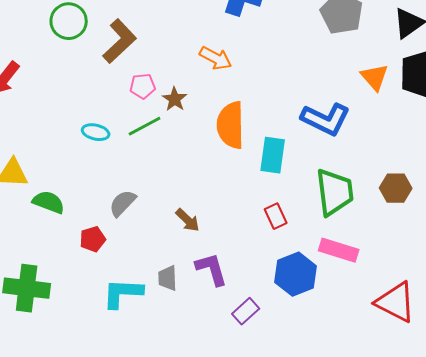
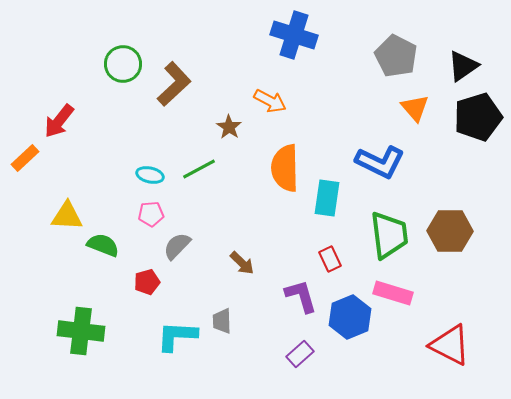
orange triangle: (375, 77) -> (415, 108), moved
pink pentagon: (143, 86) -> (151, 214), moved
brown star: (175, 99) -> (229, 127), moved
brown hexagon: (396, 188) -> (450, 231), size x1.4
purple L-shape: (212, 269) -> (301, 296), moved

